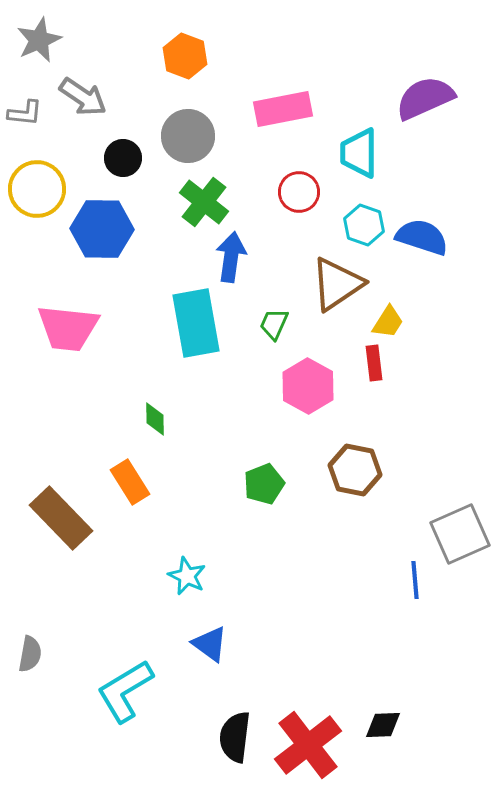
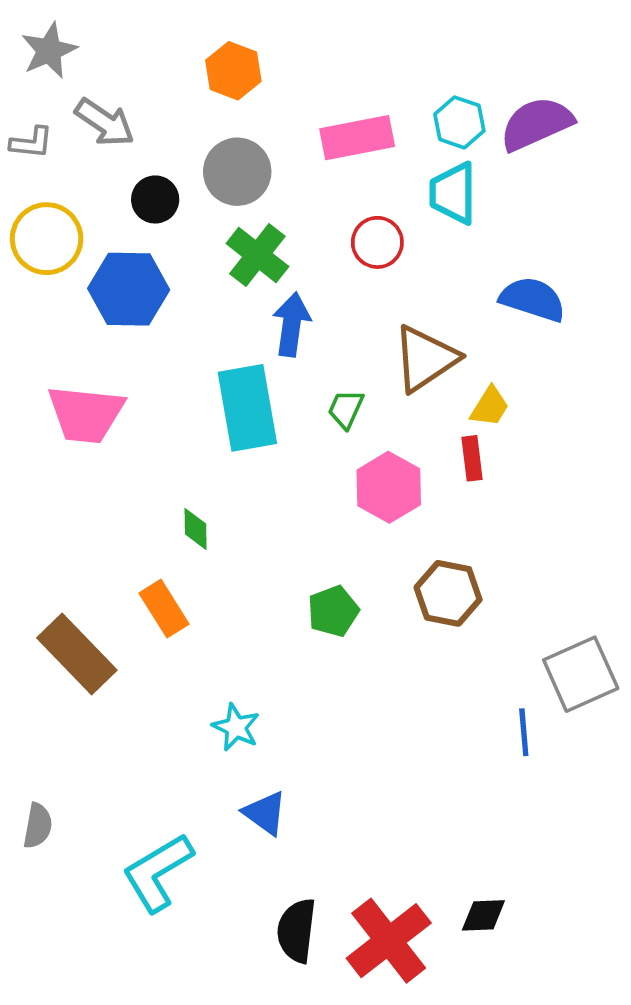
cyan hexagon: (364, 225) -> (459, 122), moved

